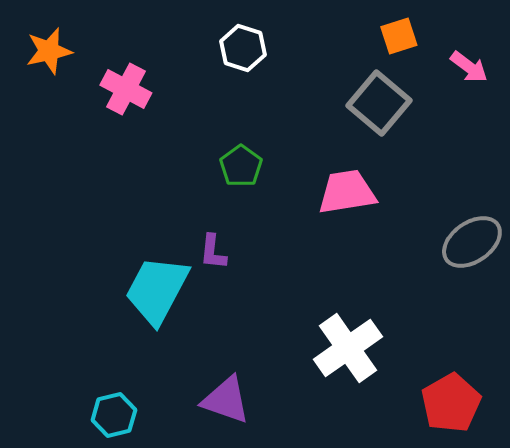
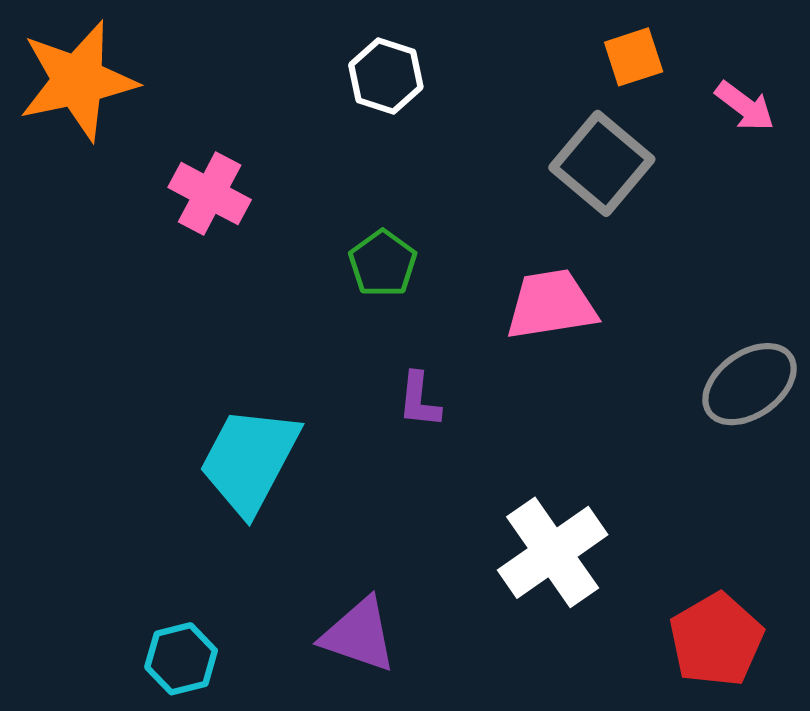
orange star: (49, 51) -> (78, 81), size x1.6
pink cross: (126, 89) -> (210, 194), moved
purple L-shape: (213, 252) -> (419, 400), moved

